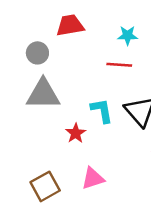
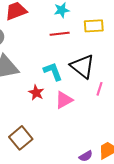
pink triangle: (93, 178) -> (64, 100), moved

